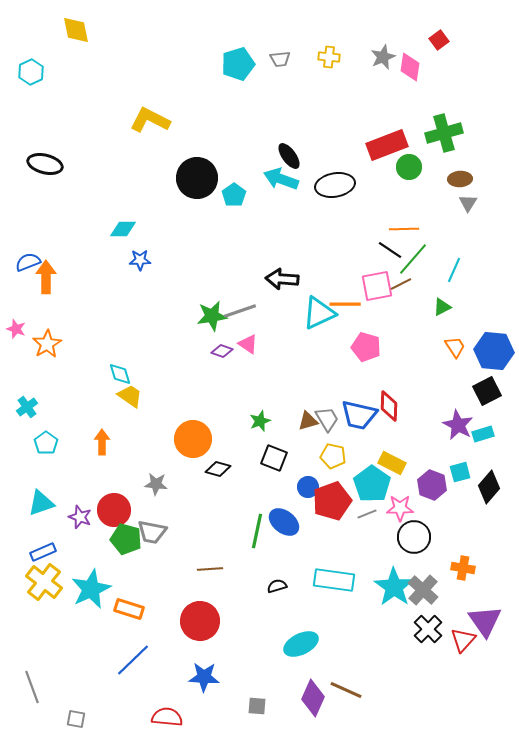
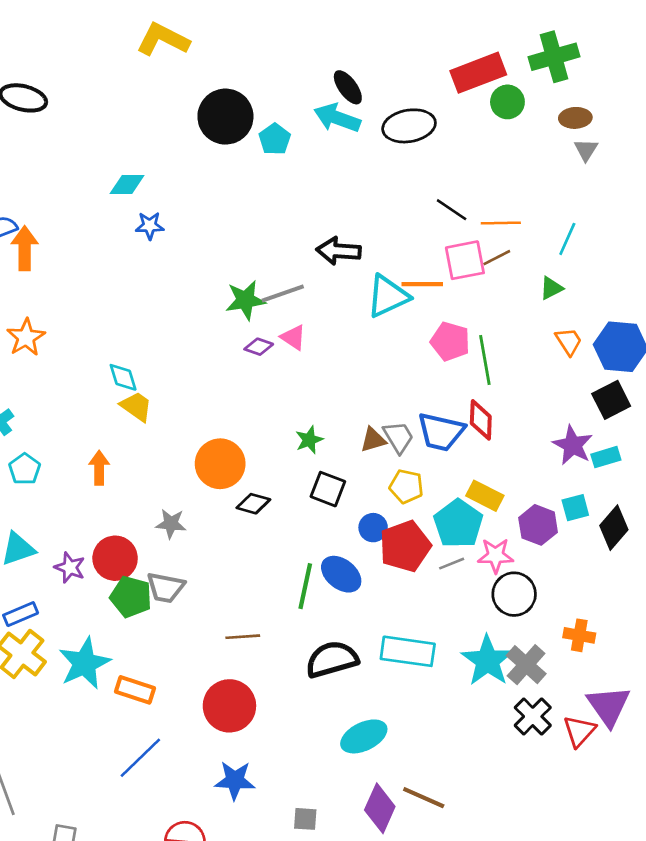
orange line: (404, 229) -> (501, 223), moved
black line: (390, 250) -> (452, 210), moved
green line: (413, 259) -> (485, 360), moved, turned -51
black semicircle: (277, 586) -> (332, 659), size x2.0

